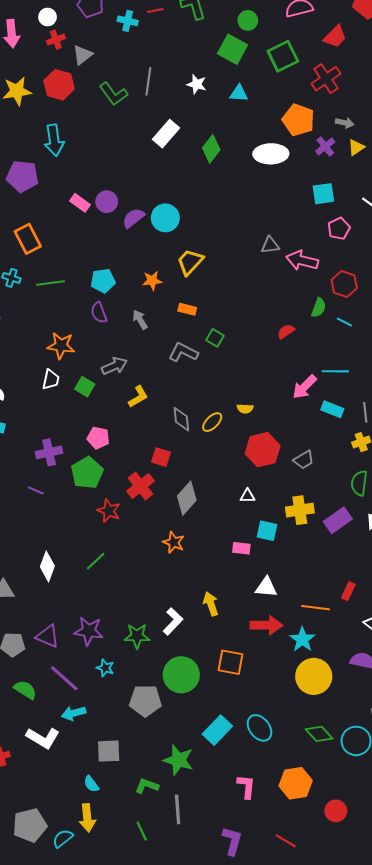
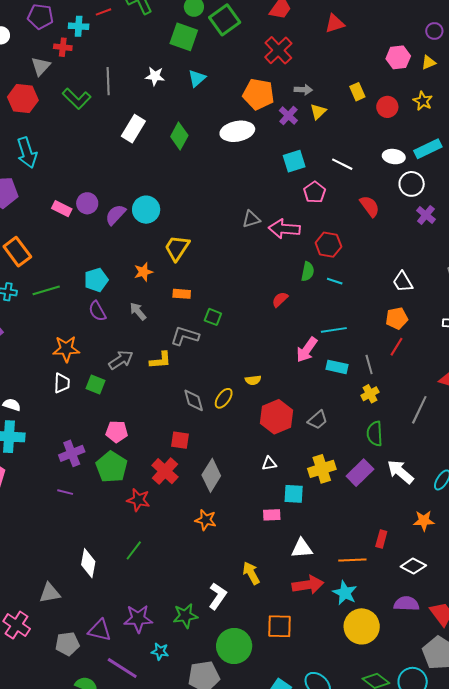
red cross: (56, 40) -> (63, 47), moved, turned 36
green square: (283, 56) -> (225, 20), moved
cyan triangle: (239, 93) -> (197, 78), turned -36
yellow L-shape: (138, 397) -> (160, 360), moved, turned 35

